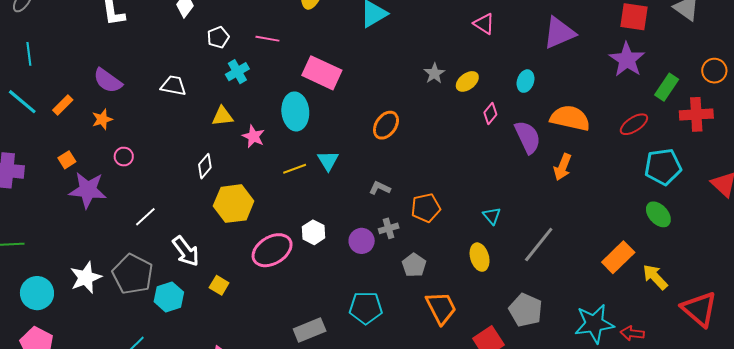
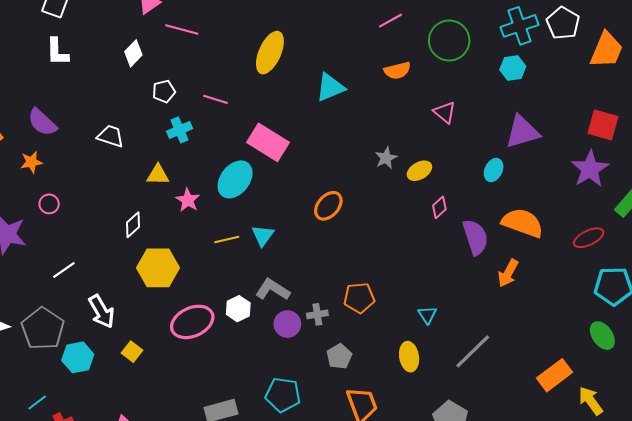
cyan ellipse: (525, 81) -> (494, 170), moved
cyan ellipse: (295, 111) -> (235, 179), turned 36
gray L-shape: (380, 188) -> (273, 290), moved, size x1.5

